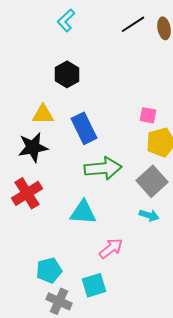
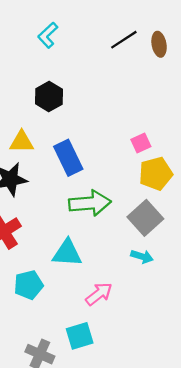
pink square: (148, 115) -> (141, 143), turned -36
cyan pentagon: (49, 270) -> (29, 285), moved

